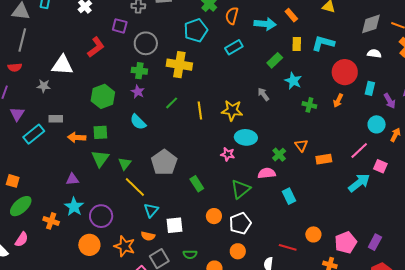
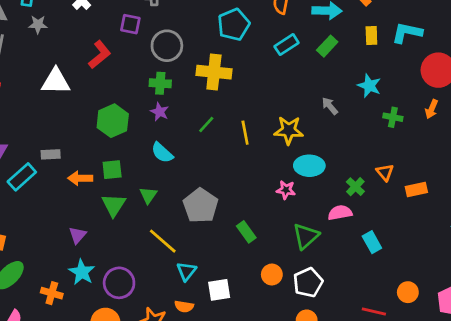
green rectangle: (275, 60) -> (327, 46), moved
gray star: (44, 86) -> (38, 24), moved
green triangle: (125, 164) -> (148, 195), moved
purple triangle: (72, 179) -> (78, 235), turned -40

